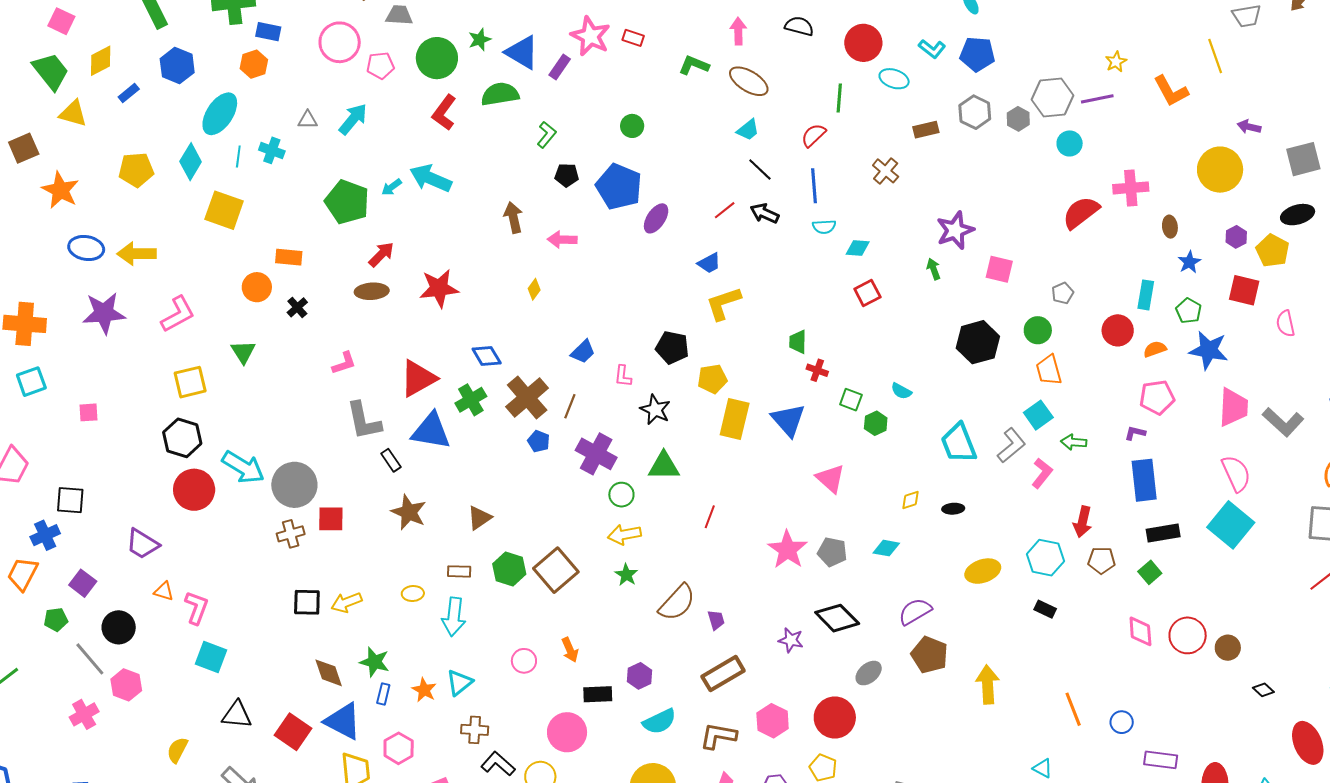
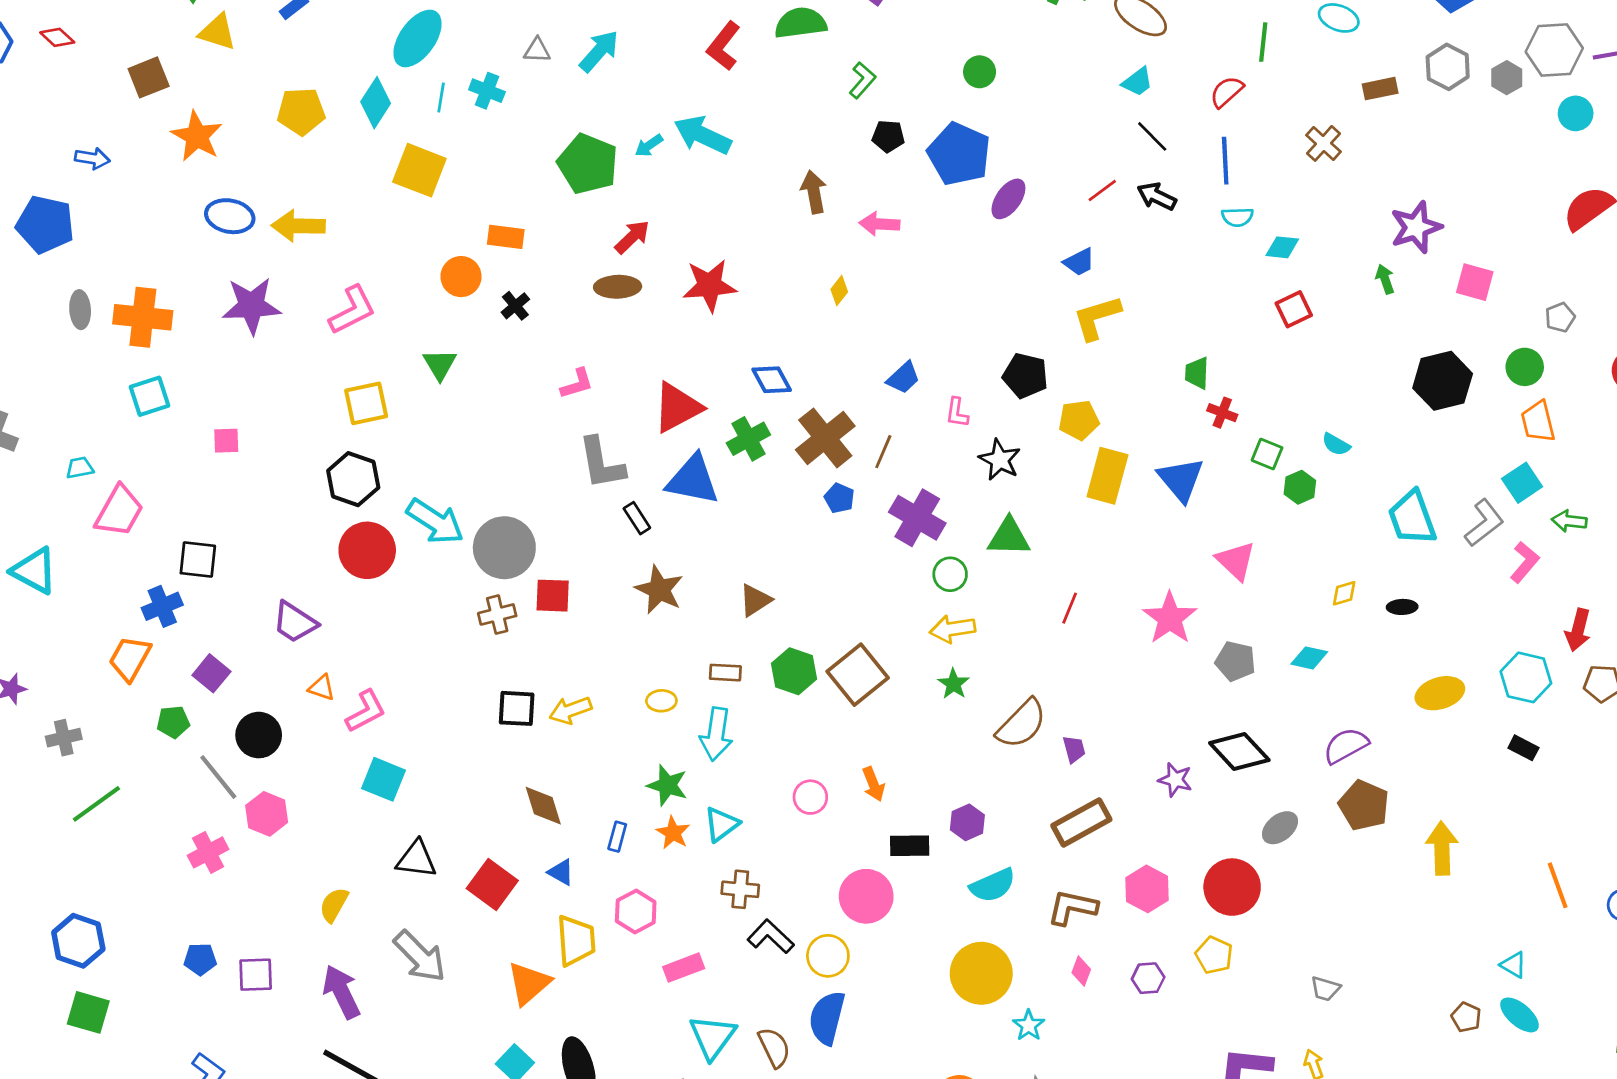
pink star: (787, 550) -> (1170, 618), moved
pink L-shape: (197, 608) -> (366, 711), turned 40
green star: (375, 662) -> (667, 785), moved
blue triangle: (343, 721) -> (561, 872), size x0.5

